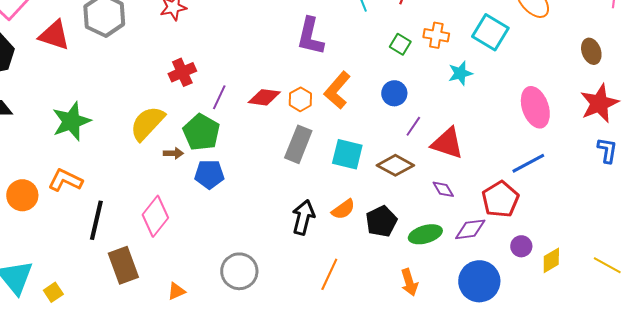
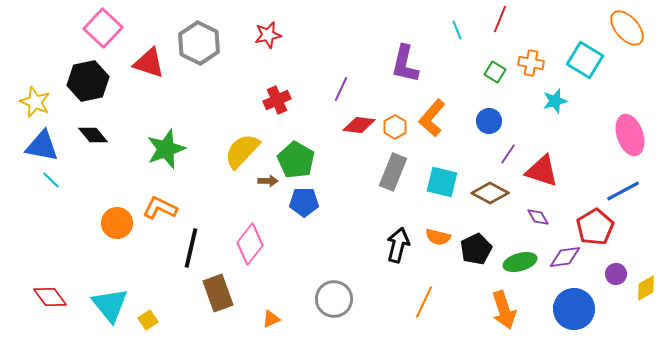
purple line: (219, 97) -> (341, 89), moved
orange semicircle: (343, 209) -> (438, 237), turned 50
orange arrow: (409, 282) -> (504, 310), size x1.4

